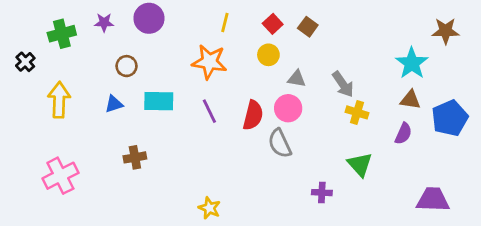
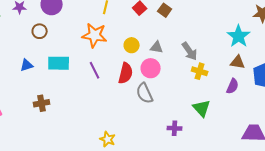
yellow circle: (268, 55) -> (132, 45), moved
brown circle: (126, 66) -> (40, 31), moved
yellow star: (209, 208) -> (108, 139), moved

